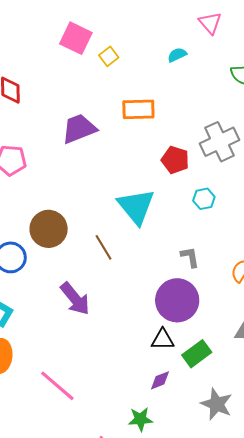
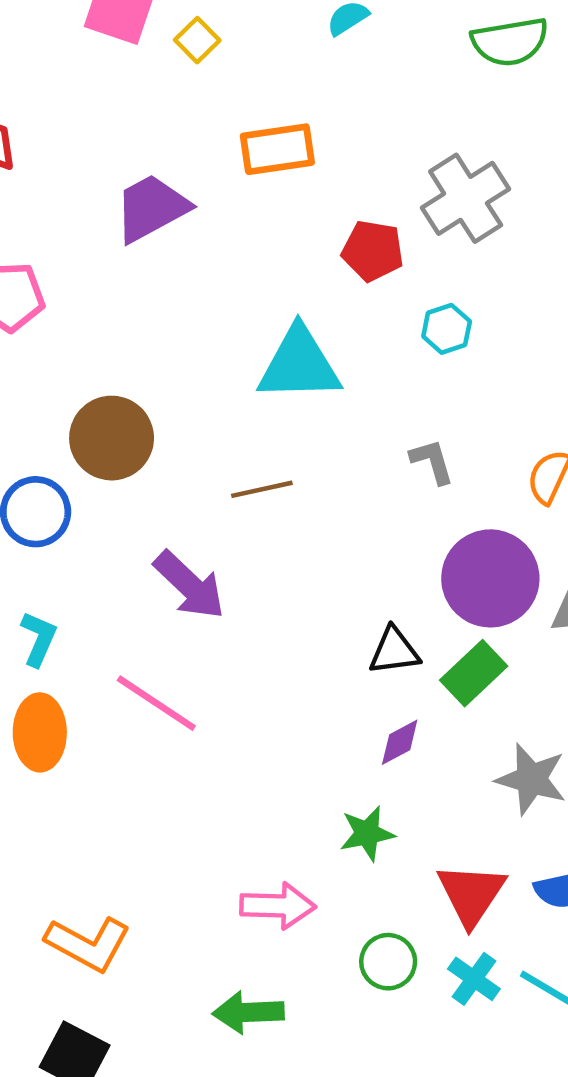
cyan triangle: (136, 206) -> (299, 364), turned -45
brown line: (103, 247) -> (262, 489), moved, turned -64
purple circle: (177, 300) -> (490, 578), moved
pink line: (57, 386) -> (156, 703), moved

